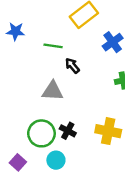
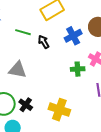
black arrow: (73, 66) -> (44, 42), moved

